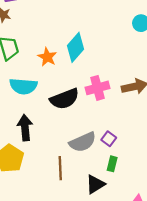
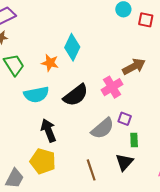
pink cross: (98, 88) -> (112, 87), moved
brown line: (60, 168) -> (91, 170), moved

